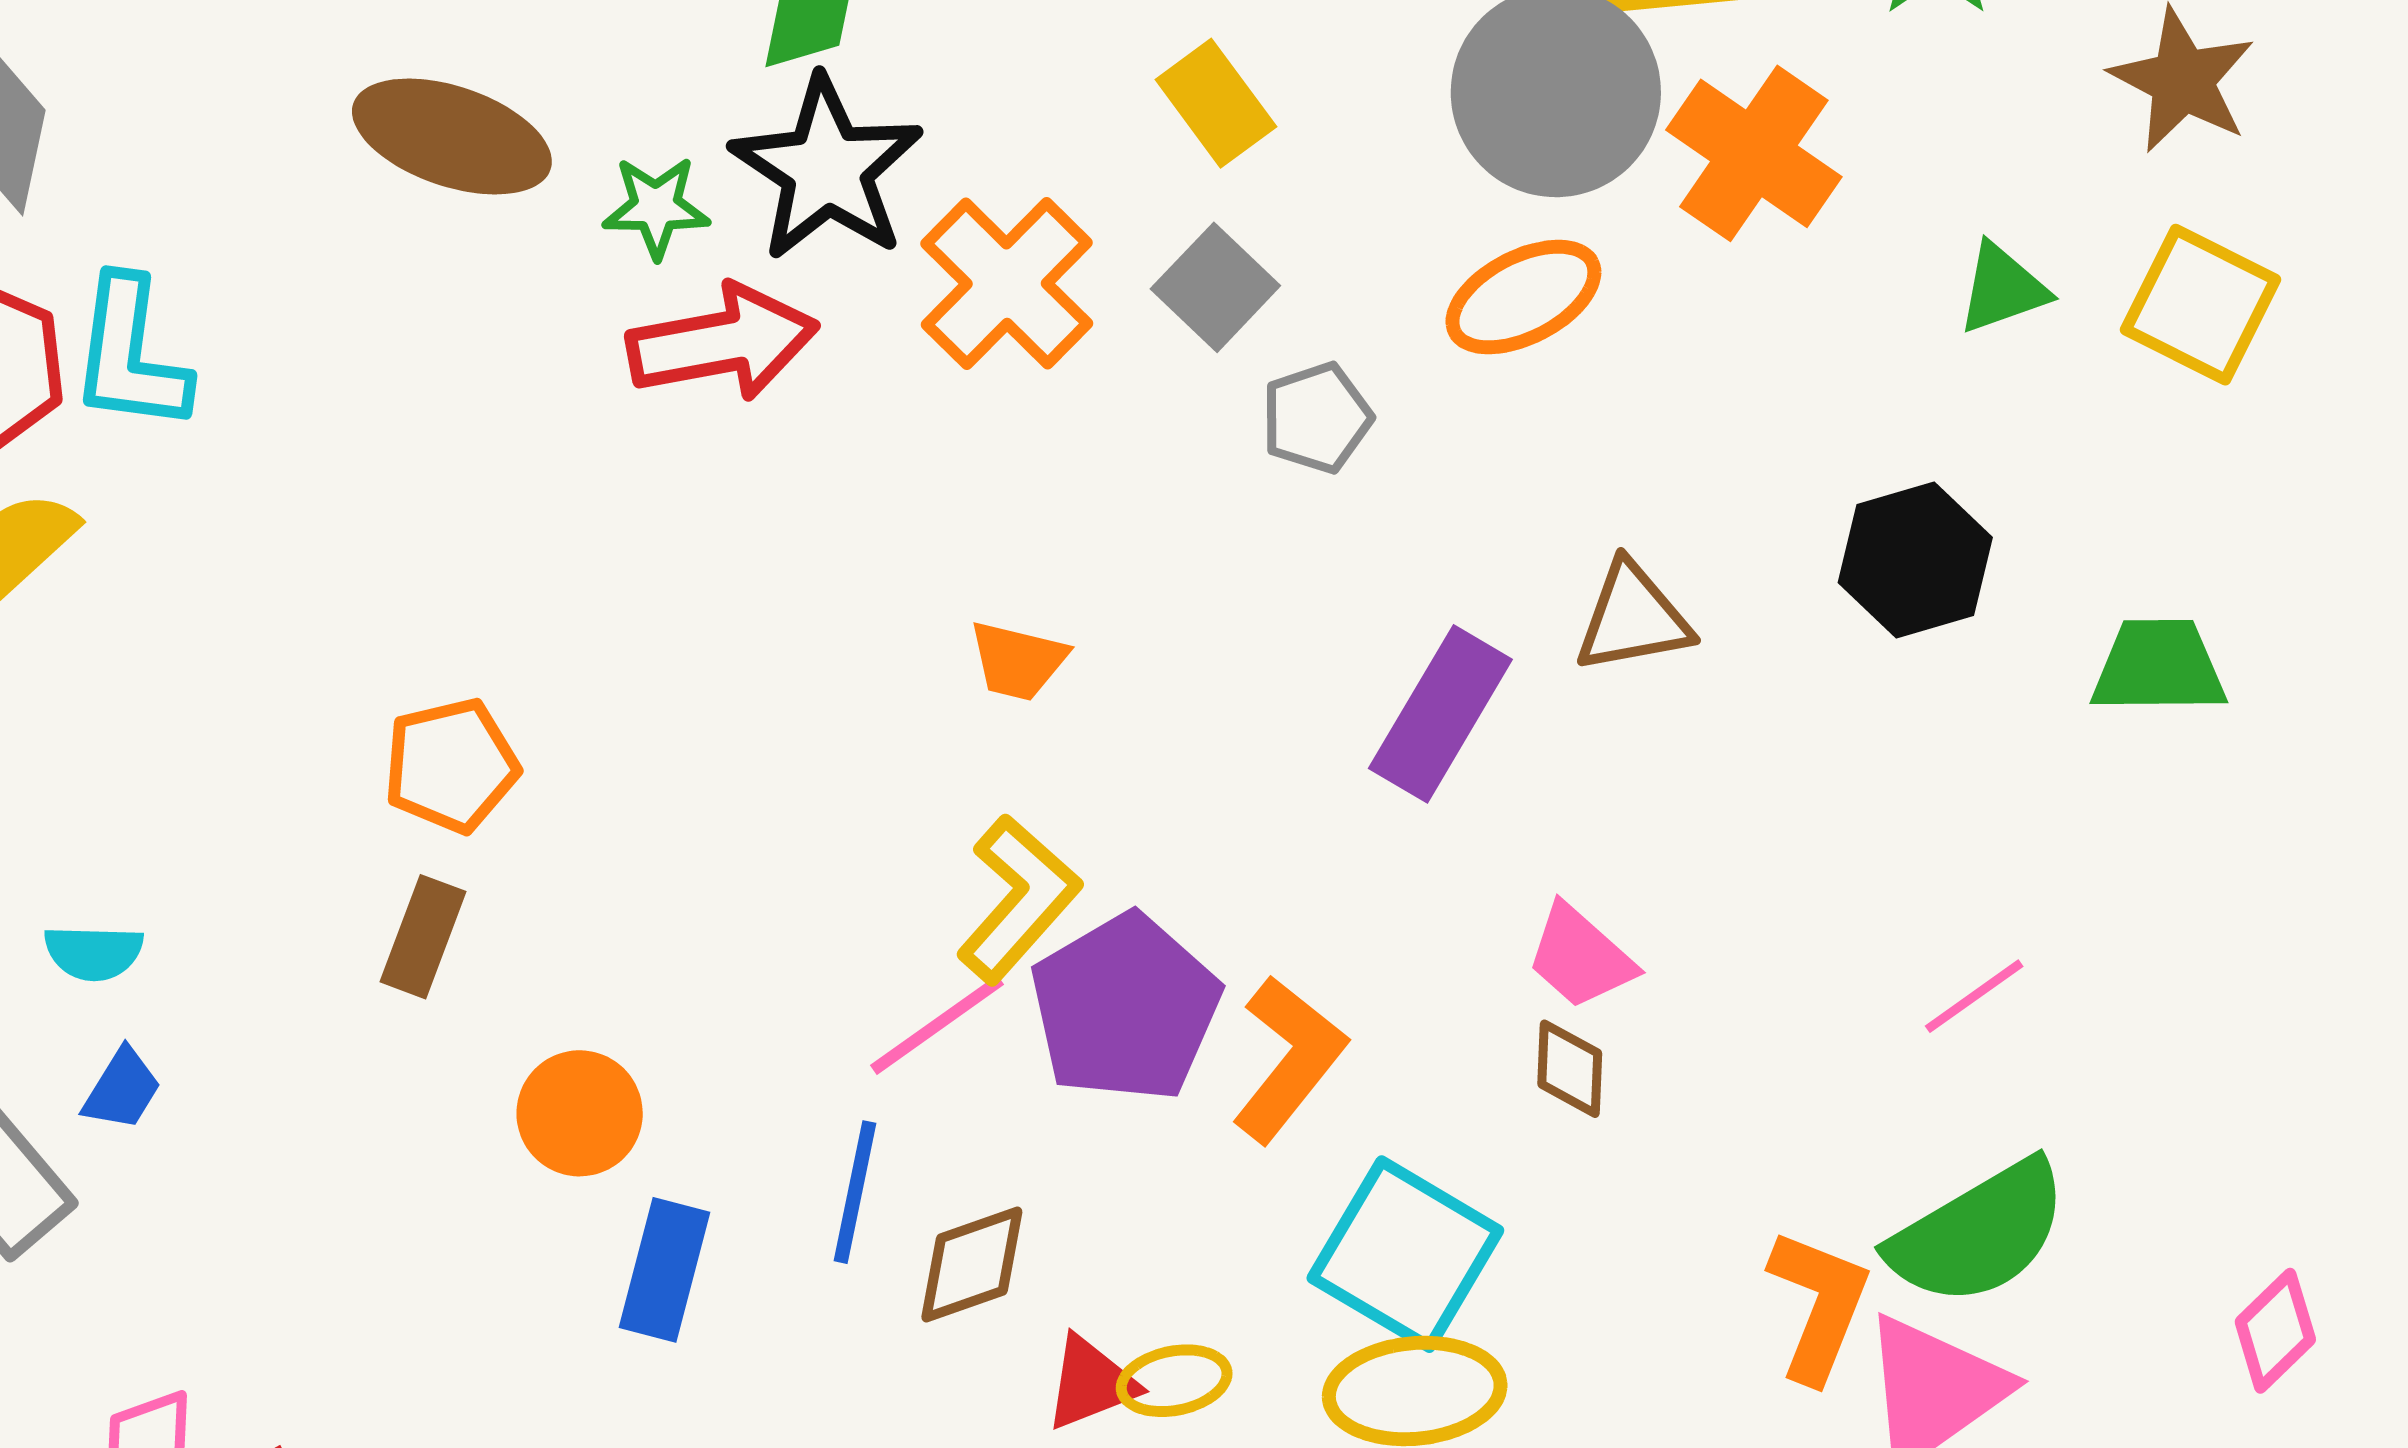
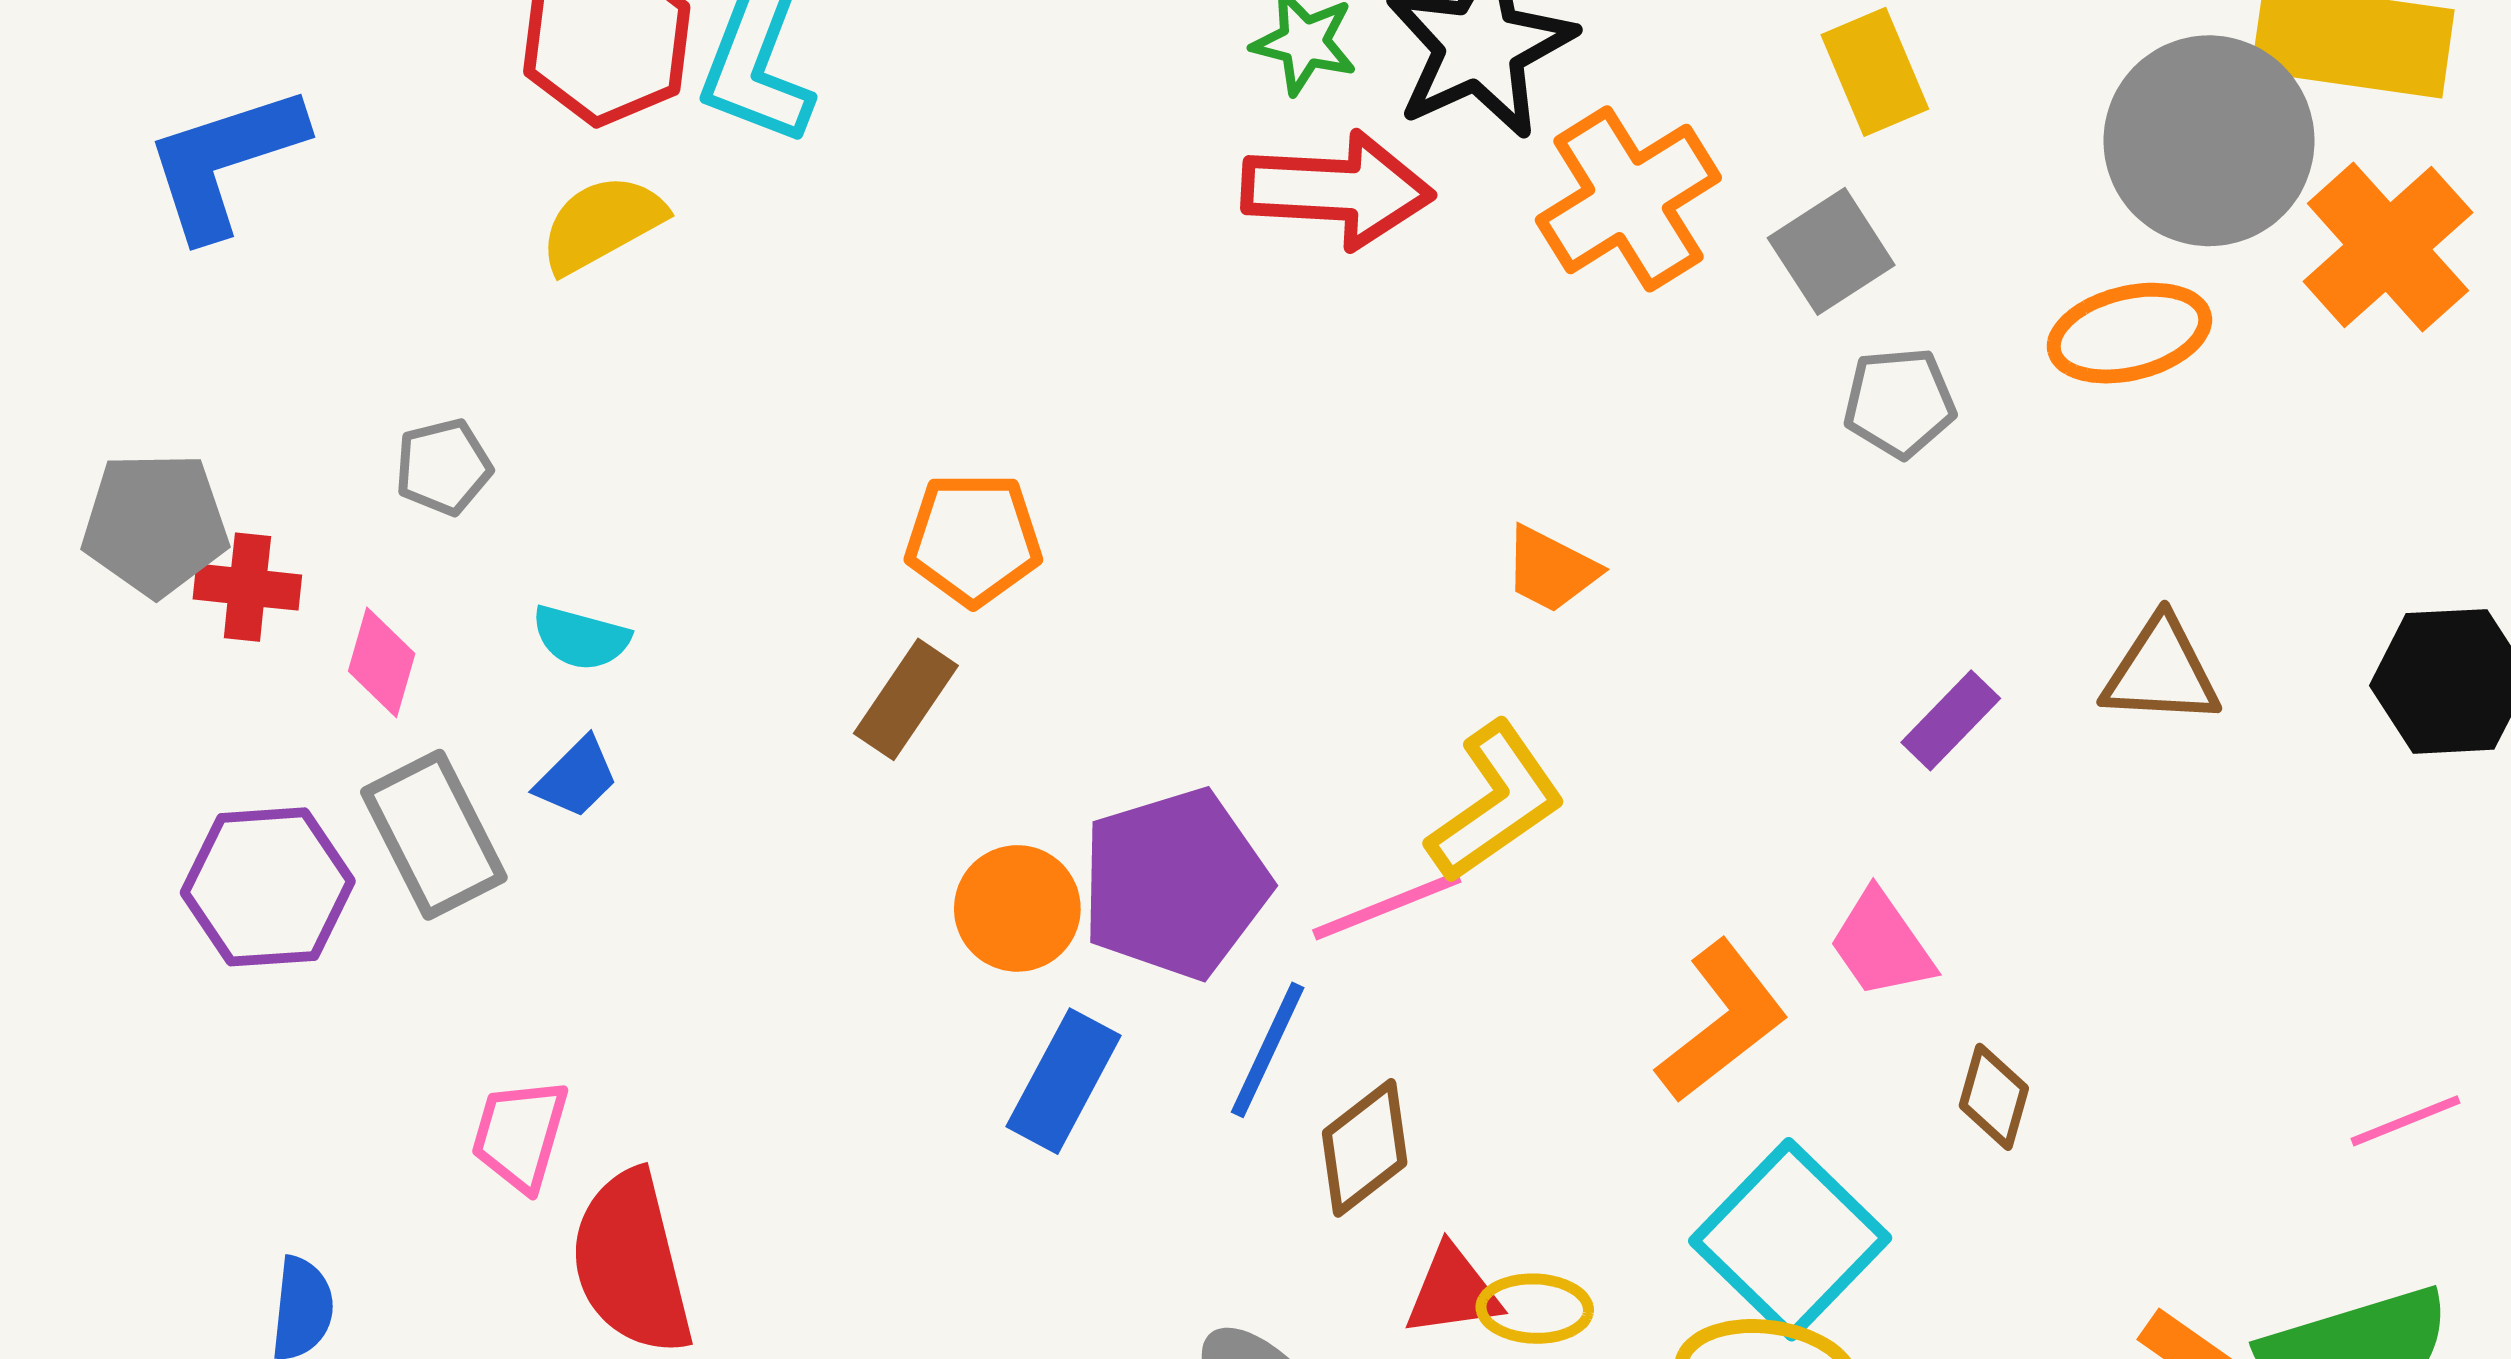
purple rectangle: (1440, 714) -> (1951, 720), size x0.6
pink trapezoid: (1580, 957) -> (1881, 944), moved
purple pentagon: (1125, 1008) -> (1175, 884), moved
brown diamond: (972, 1265) -> (1365, 1148), turned -32

